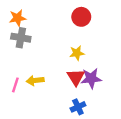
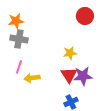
red circle: (81, 17) -> (85, 16), moved
pink line: (15, 85) -> (19, 67), moved

